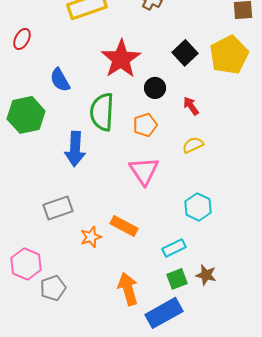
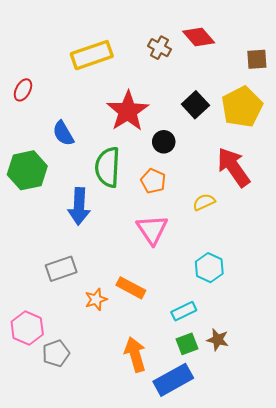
red arrow: (191, 106) -> (234, 167), moved, size x2.0
orange pentagon: (145, 125) -> (153, 181), turned -30

